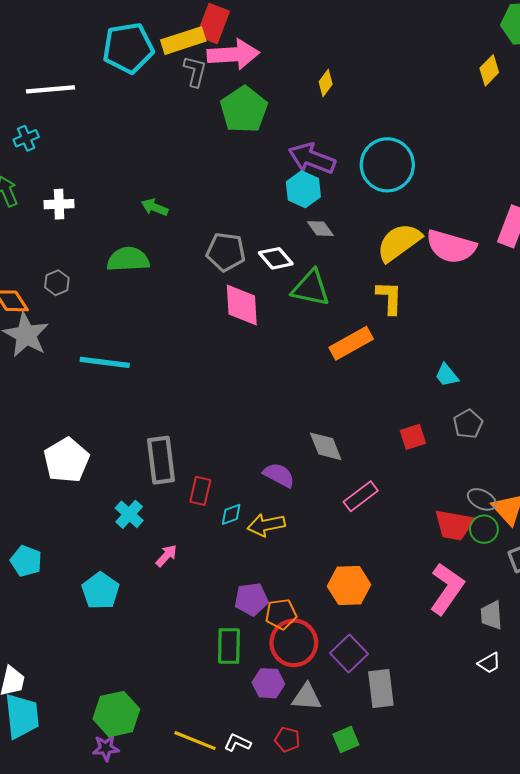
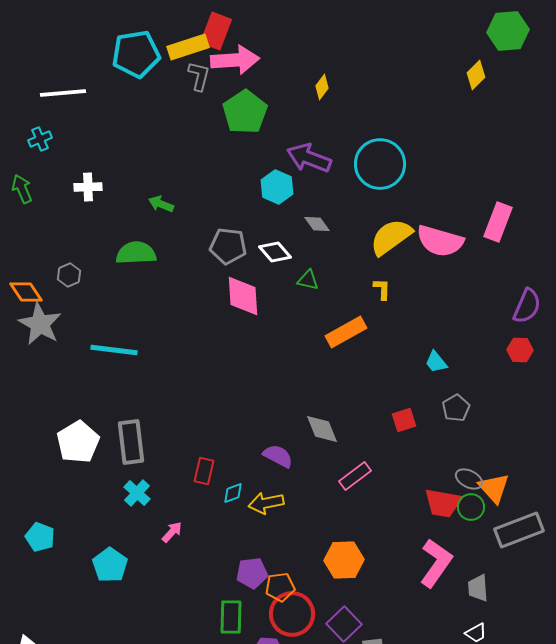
cyan hexagon: (303, 189) -> (277, 187), moved
white cross: (59, 204) -> (88, 187), moved
green triangle: (311, 288) -> (308, 280), size x0.6
yellow L-shape: (389, 298) -> (382, 289), size x0.7
gray rectangle: (161, 460) -> (131, 442), moved

